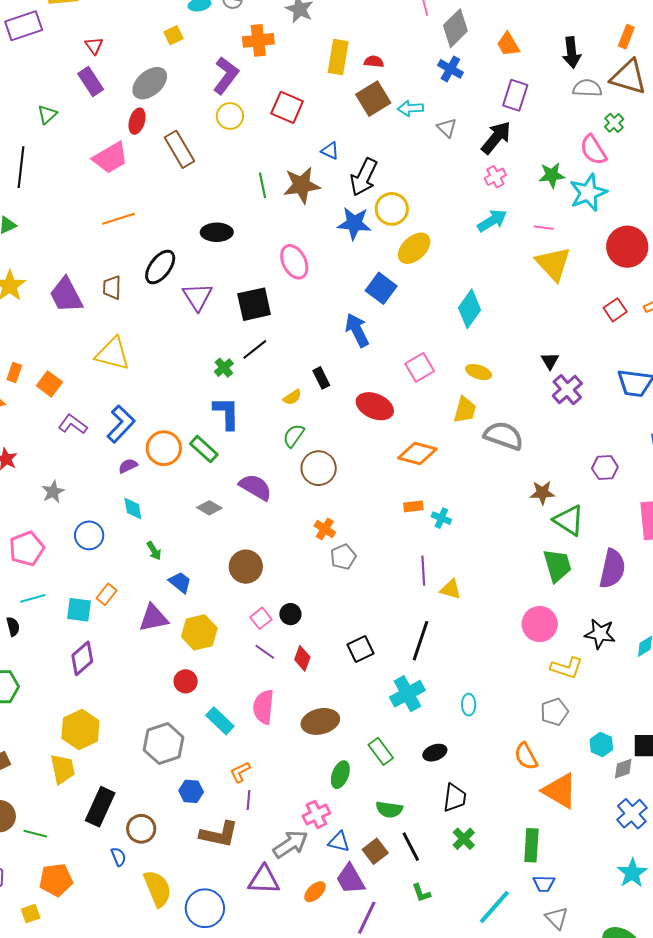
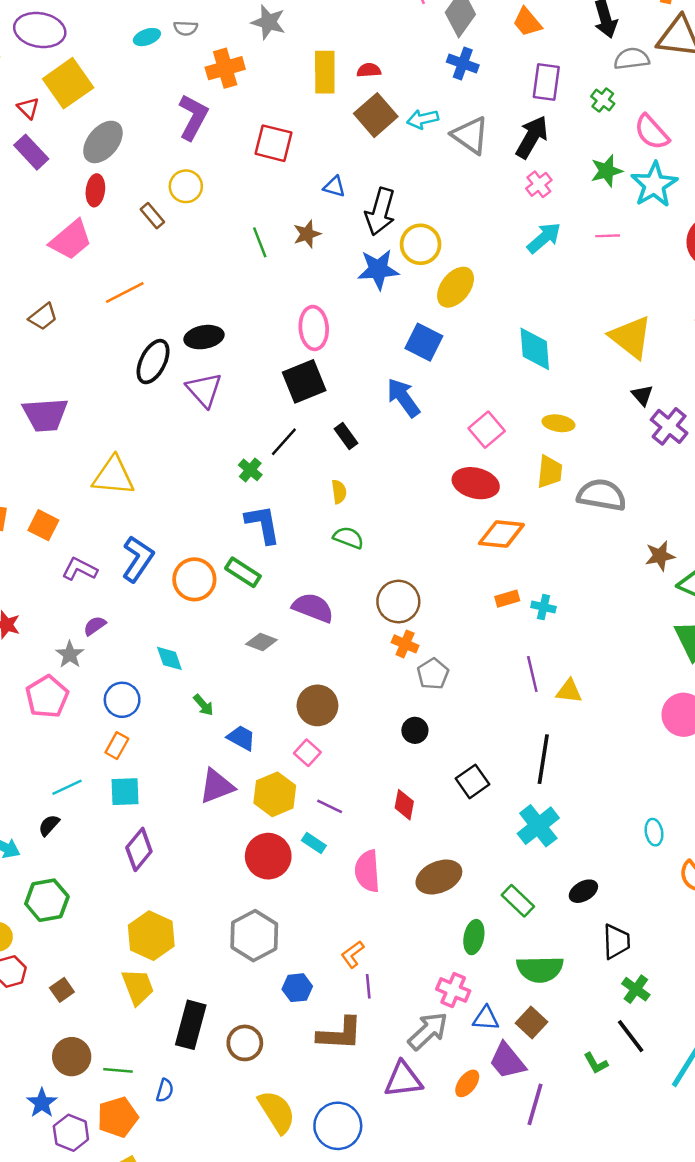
yellow square: (173, 35) -> (68, 83), moved, size x2.0
yellow circle: (230, 116) -> (186, 186), moved
green cross: (614, 123) -> (603, 100), moved
gray triangle: (447, 128) -> (470, 135), size x1.6
brown rectangle: (180, 149) -> (152, 216), size x0.6
brown star: (302, 185) -> (307, 234), size x0.6
orange line: (119, 219) -> (125, 292), moved
black ellipse: (217, 232) -> (204, 337), moved
pink ellipse: (294, 262) -> (314, 328), turned 32
yellow triangle: (553, 264) -> (631, 337), moved
brown trapezoid: (112, 287) -> (43, 317), moved, turned -120
purple trapezoid: (66, 295) -> (45, 415), turned -57
black square: (254, 304) -> (304, 381), moved
cyan diamond: (470, 309) -> (535, 349), turned -30
black rectangle: (321, 378) -> (346, 436), moved
yellow semicircle: (292, 397) -> (339, 492), turned -54
red ellipse: (375, 406) -> (476, 483), moved
green semicircle: (294, 436) -> (348, 538), turned 85
purple semicircle: (128, 466) -> (95, 626), moved
brown circle: (319, 468) -> (398, 602), moved
pink pentagon: (27, 548) -> (47, 697), moved
orange rectangle: (107, 594) -> (117, 746), moved
black circle: (290, 614) -> (415, 730), moved
pink square: (261, 618) -> (307, 753), moved
black semicircle: (13, 627) -> (49, 825), turned -114
purple line: (265, 652) -> (330, 806), moved
red circle: (186, 681) -> (268, 856), size x1.6
cyan ellipse: (469, 705) -> (654, 832), moved
cyan rectangle: (220, 721) -> (314, 843), moved, size x0.7
green semicircle: (389, 809) -> (540, 969), size x1.4
pink cross: (316, 814) -> (453, 990), turned -32
black line: (411, 847) -> (631, 1036), moved
blue semicircle: (118, 857) -> (165, 1090), moved, turned 48
orange pentagon: (56, 880) -> (118, 1117), moved

